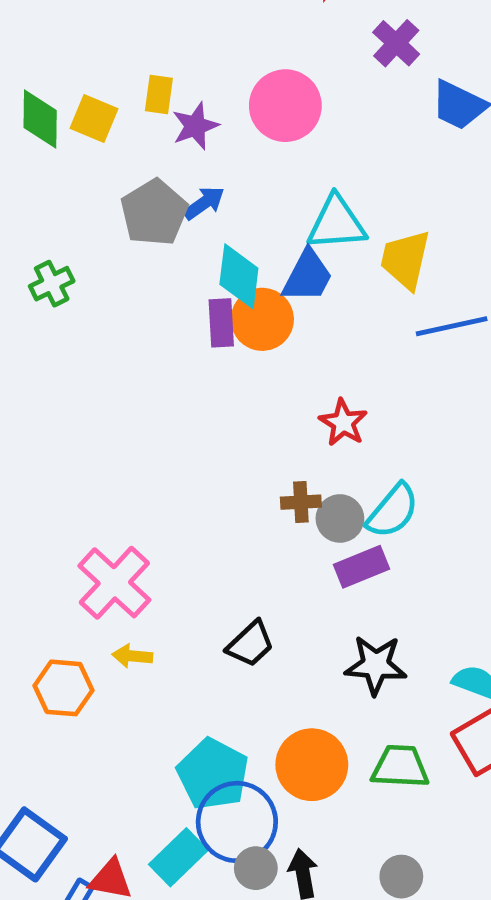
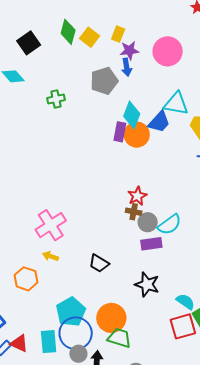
blue arrow: (204, 203) -> (127, 67), moved, turned 102
red star: (343, 423) -> (137, 196), moved
black trapezoid: (250, 644) -> (99, 263), turned 60
orange hexagon: (63, 688) -> (26, 279), moved
green trapezoid: (400, 767) -> (119, 338), moved
cyan rectangle: (178, 857) -> (49, 342), turned -65

